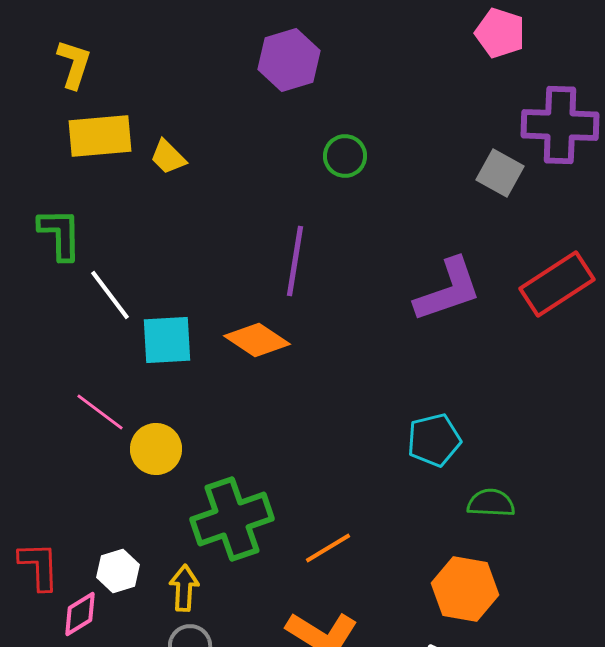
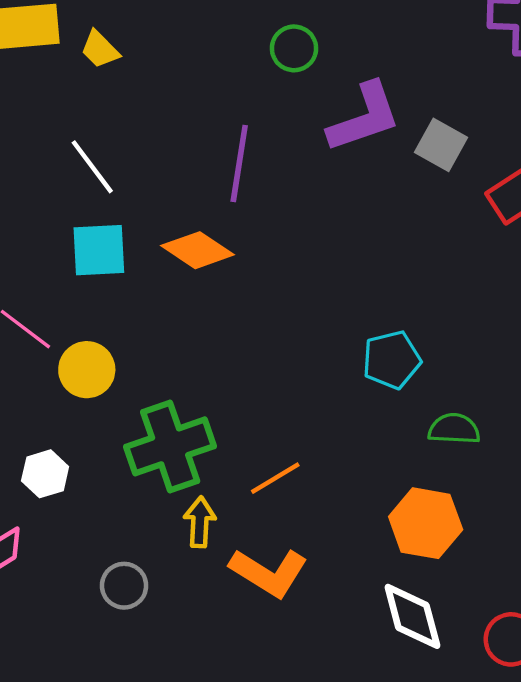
gray square: (500, 173) -> (441, 145), moved
purple L-shape: (448, 290) -> (364, 117), moved
white line: (110, 295) -> (92, 167), moved
white hexagon: (118, 571) -> (45, 474), moved
yellow arrow: (184, 588) -> (200, 522), moved

